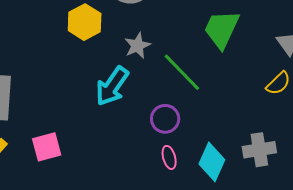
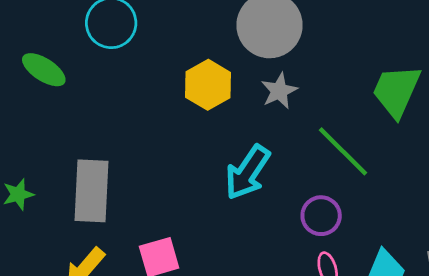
gray star: (137, 46) -> (279, 91), moved

